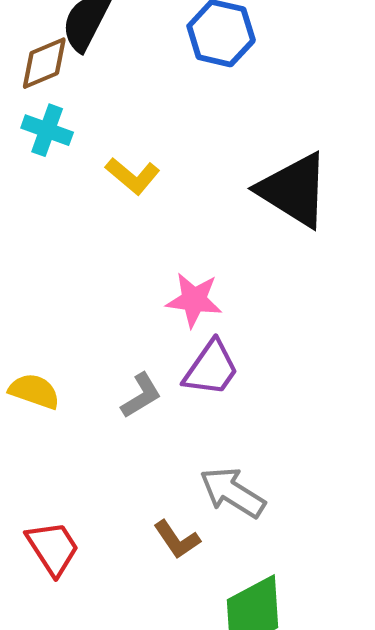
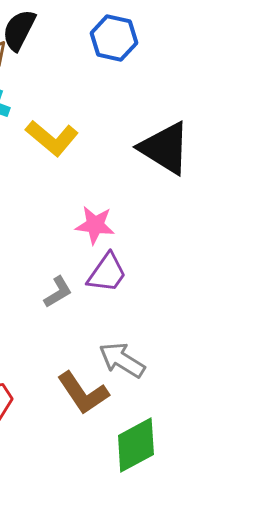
yellow L-shape: (133, 176) -> (52, 138), size x1.4
brown L-shape: (177, 540) -> (83, 393), size x1.6

